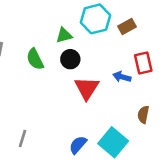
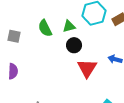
green semicircle: (35, 59) -> (45, 28), moved

